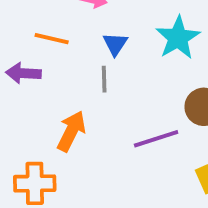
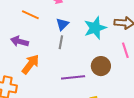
purple arrow: (23, 73) -> (20, 41), moved
gray line: (104, 79) -> (61, 42), moved

